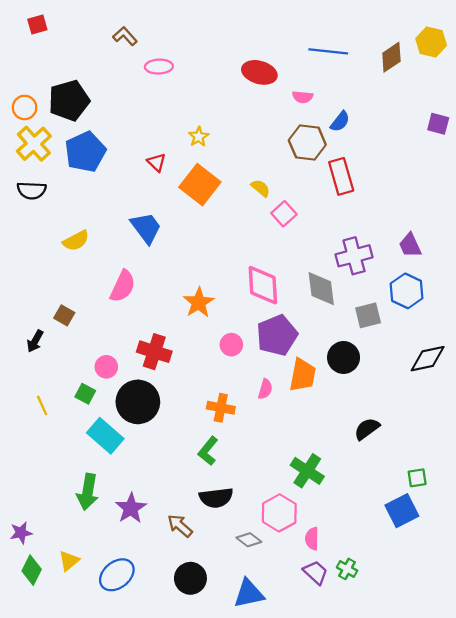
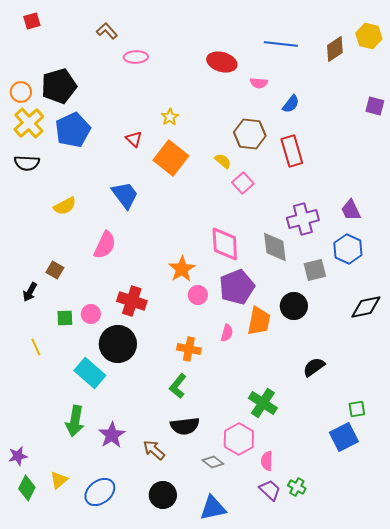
brown hexagon: (307, 143) -> (250, 134), moved
orange star: (199, 303) -> (182, 269), moved
green square: (85, 394) -> (65, 318), moved, turned -30

